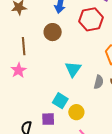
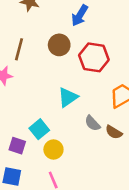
red hexagon: (91, 19) -> (94, 57), moved
gray semicircle: (99, 82) -> (92, 123), turned 104

